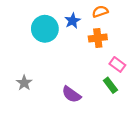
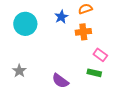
cyan circle: (45, 29) -> (25, 24), moved
green rectangle: (110, 85) -> (94, 73), turned -40

